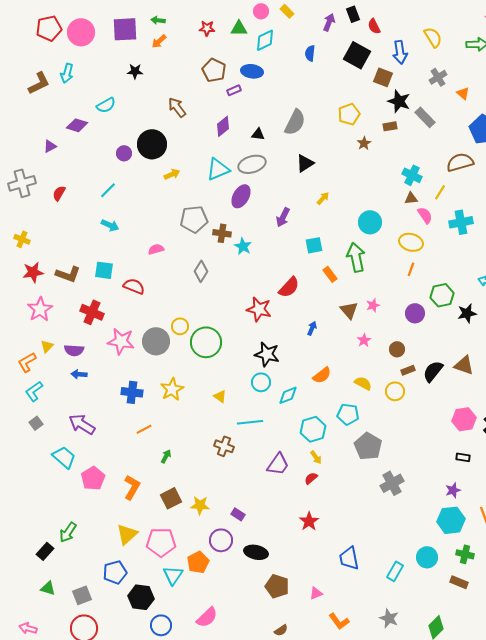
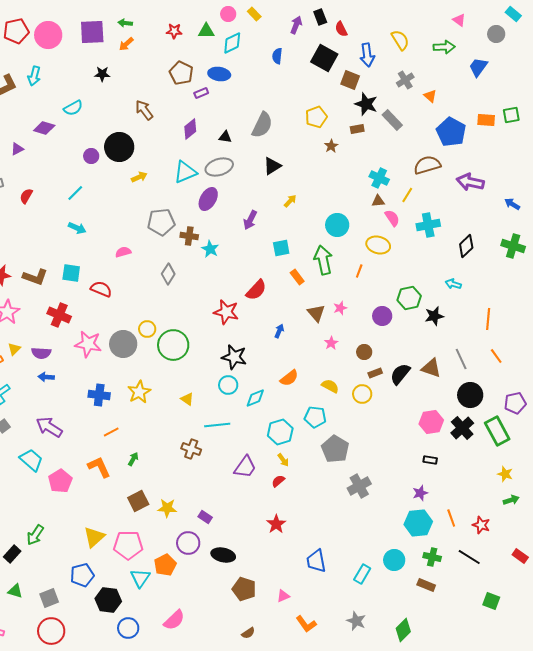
orange line: (411, 269) -> (359, 271), moved
orange L-shape: (132, 487) -> (99, 467), moved, turned -55

